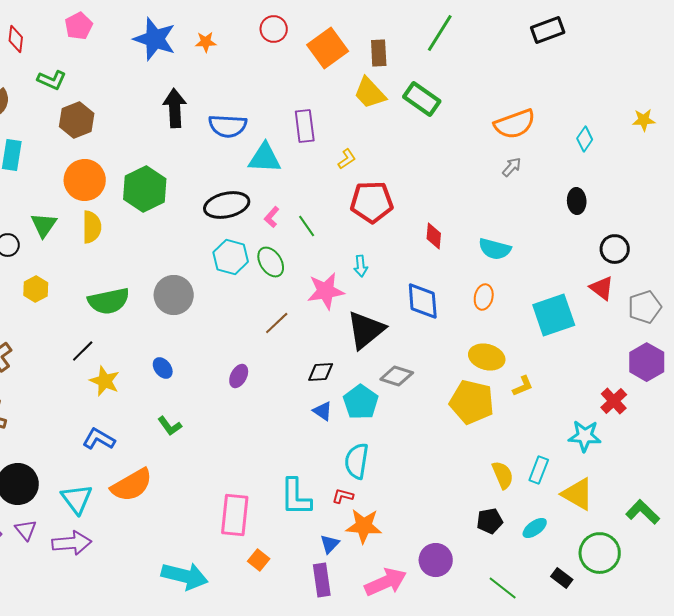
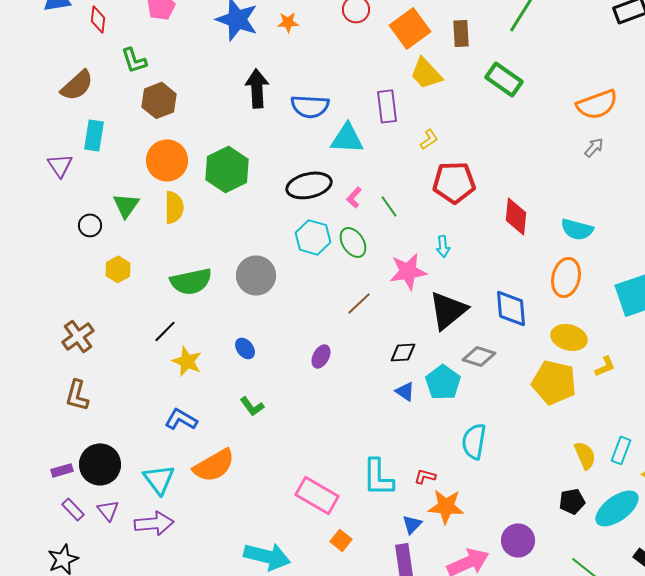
green L-shape: (52, 80) -> (134, 60), turned 48
yellow trapezoid: (370, 93) -> (426, 73), moved
red diamond: (434, 236) -> (516, 216), size x1.4
orange ellipse: (484, 297) -> (566, 277), size x1.5
blue diamond: (423, 301) -> (511, 308), moved
cyan semicircle: (357, 461) -> (474, 441), moved
pink rectangle: (235, 515) -> (317, 495), turned -66
cyan ellipse: (535, 528) -> (617, 508), size x1.8

